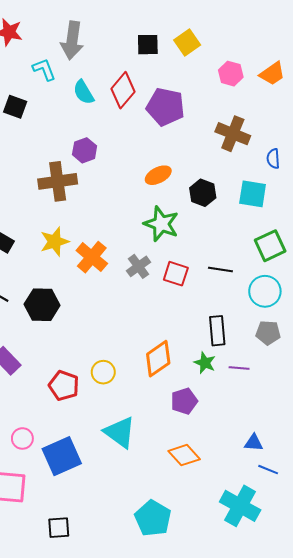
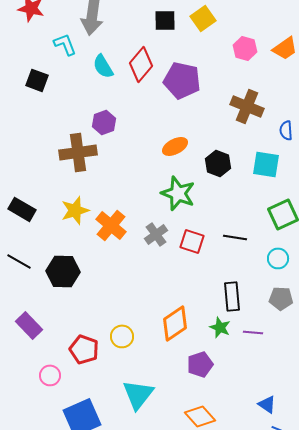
cyan circle: (265, 291) -> (278, 258), size x0.7
cyan triangle: (120, 432) -> (138, 394), turned 32
pink circle: (22, 438) -> (50, 375), moved
blue triangle: (254, 443) -> (267, 404), turned 30

